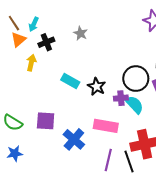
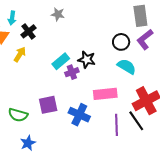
yellow arrow: (31, 63) -> (20, 54), turned 35
black circle: (136, 79) -> (121, 42), size x0.7
cyan rectangle: (70, 81) -> (61, 61), turned -54
purple cross: (121, 98) -> (72, 72), moved

